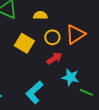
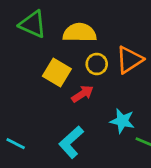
yellow semicircle: (40, 15) -> (80, 33), size x1.6
red arrow: (54, 58) -> (82, 94), moved

